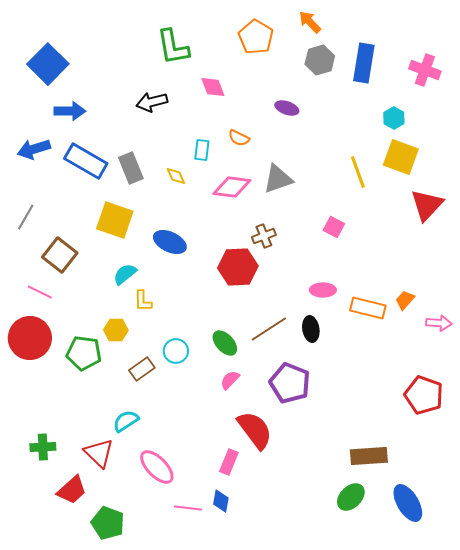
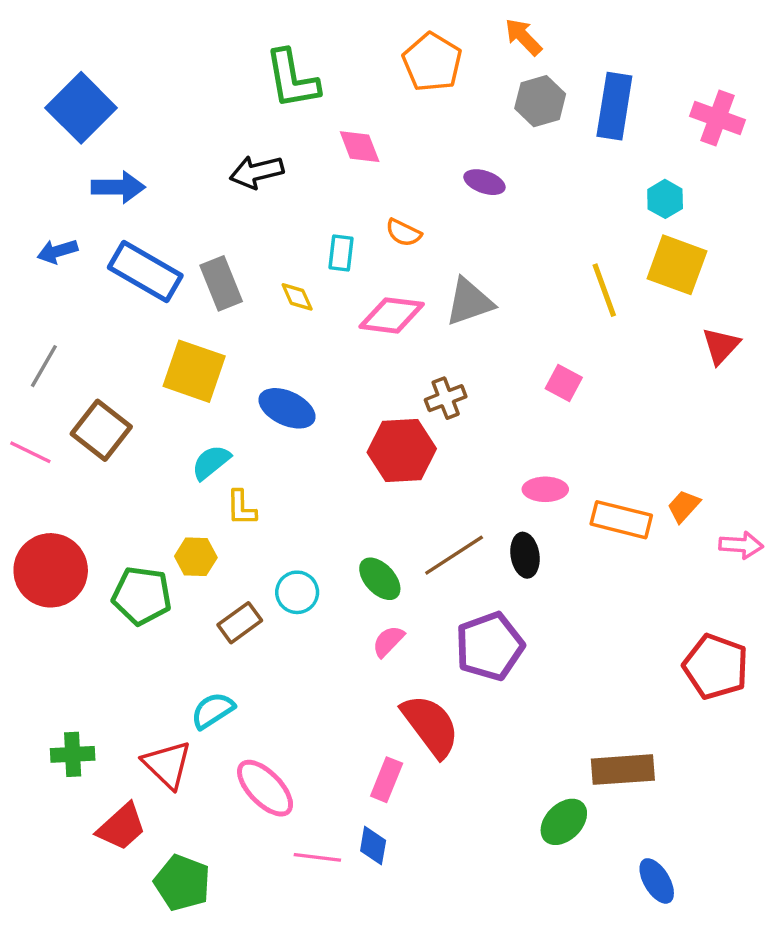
blue arrow: (34, 149) -> (57, 251), size x0.7
red triangle: (427, 205) -> (721, 346), size x0.7
pink line: (40, 292) -> (30, 452), moved
purple pentagon: (290, 383) -> (490, 646), turned 30
green ellipse: (351, 497) -> (564, 822), moved
blue ellipse: (408, 503) -> (657, 881), moved, size x0.7

